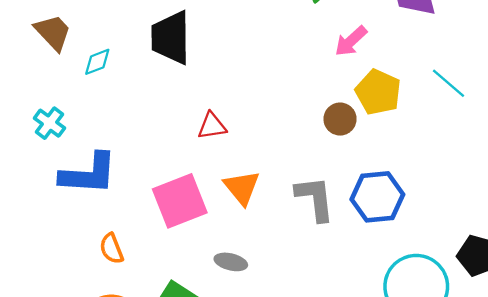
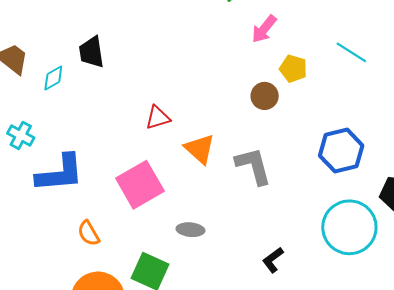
black trapezoid: (171, 38) -> (91, 52), moved, size x0.7
yellow pentagon: (378, 92) -> (293, 69), size x0.7
orange triangle: (242, 188) -> (200, 149), moved
blue hexagon: (377, 197) -> (341, 151), moved

